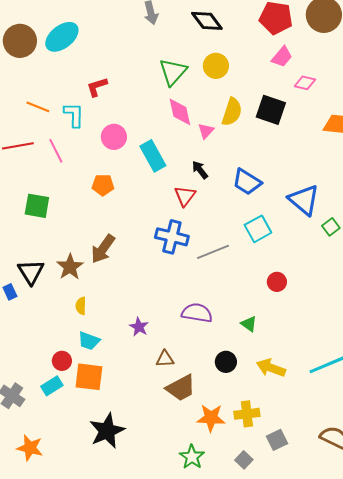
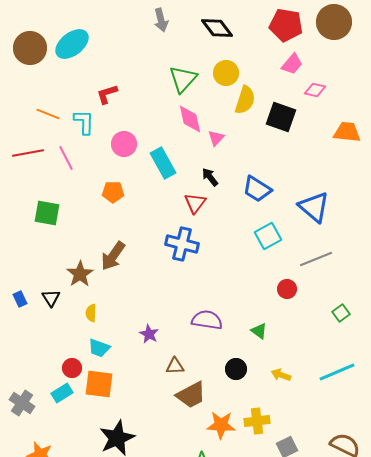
yellow semicircle: (232, 112) -> (245, 100), moved
green square: (331, 227) -> (341, 313), moved
gray line: (213, 252) -> (316, 259), moved
black triangle: (31, 272) -> (51, 298), moved, size x0.7
yellow arrow: (271, 368) -> (281, 375), size x0.7

